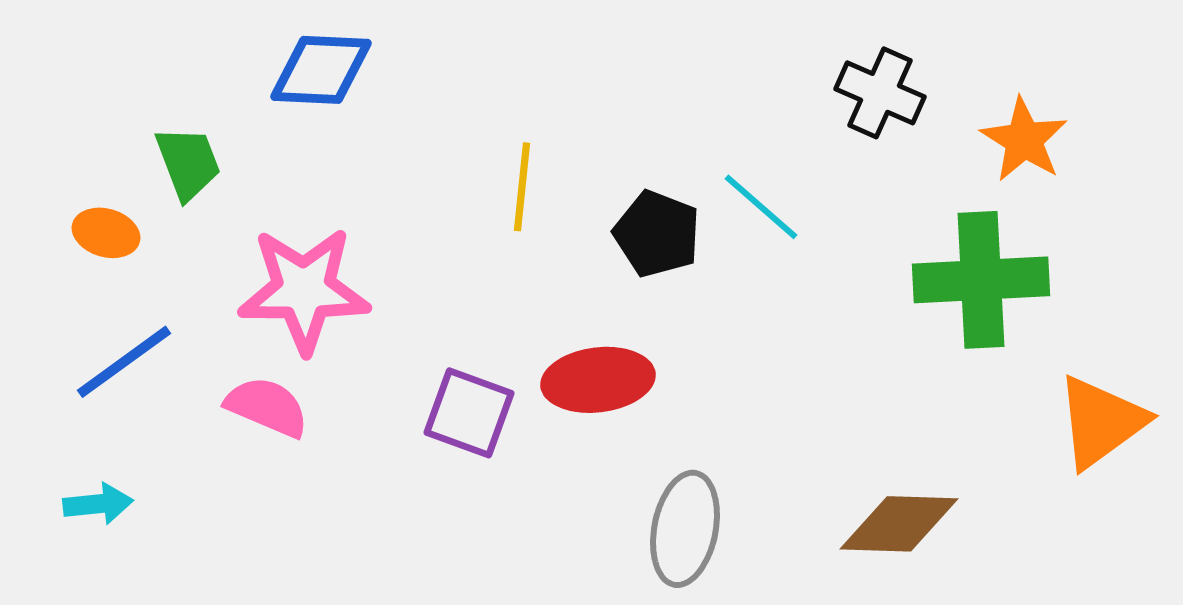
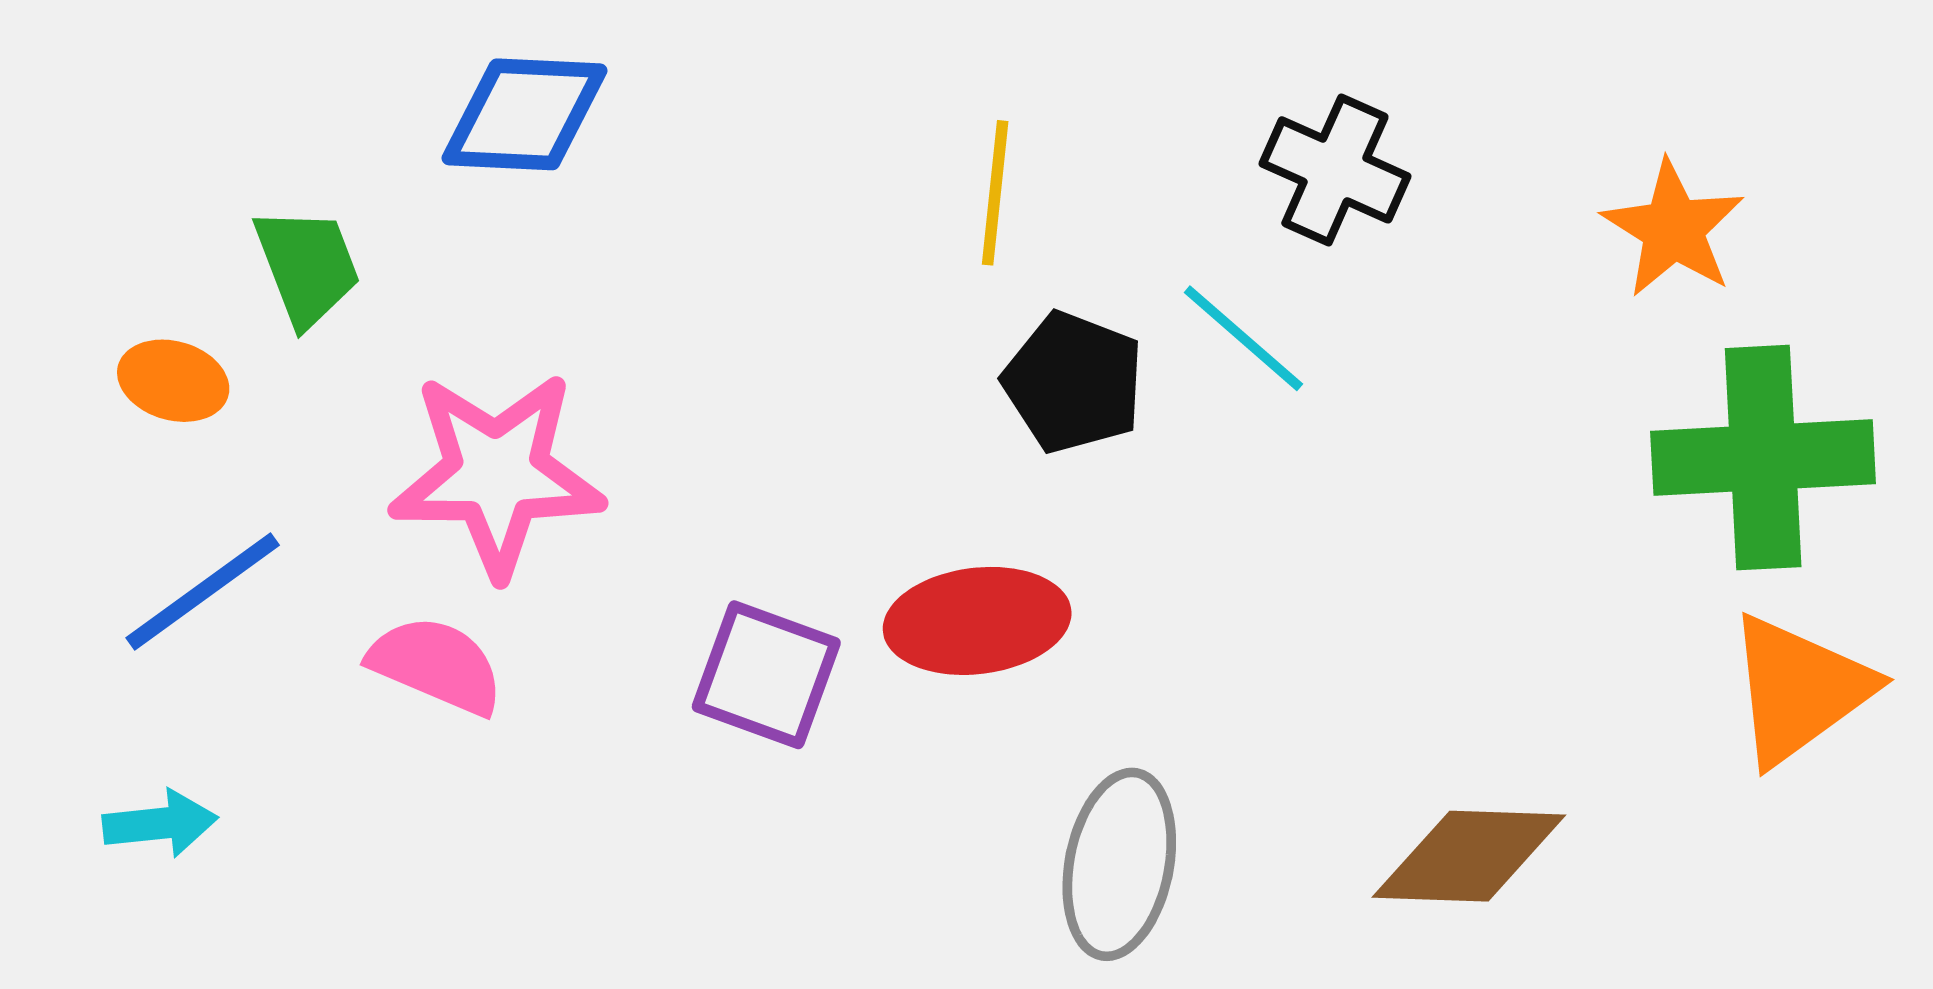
black cross: (880, 93) -> (1335, 170), moved
yellow line: (522, 187) -> (995, 193), moved
green cross: (981, 280) -> (1763, 458), moved

